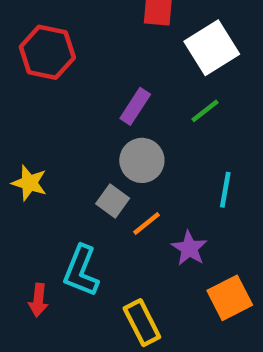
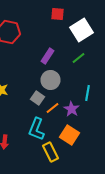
purple star: (189, 248) -> (72, 109), moved
cyan L-shape: (81, 271) -> (36, 129), moved
orange square: (230, 298) -> (70, 135), moved, turned -30

